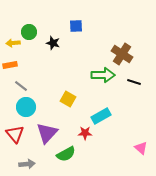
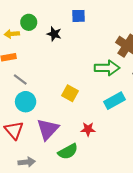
cyan rectangle: (101, 116) -> (114, 101), moved

